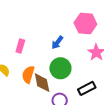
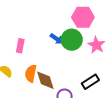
blue arrow: (57, 42) -> (57, 39), turned -88
green circle: (60, 68) -> (72, 40), moved

